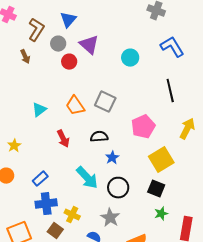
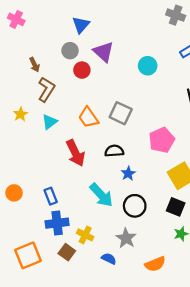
brown L-shape: (36, 30) -> (46, 89), moved
red arrow: (63, 139) -> (75, 153), size x1.4
yellow star: (14, 146) -> (20, 114), moved
blue rectangle: (40, 179) -> (51, 196), turned -70

